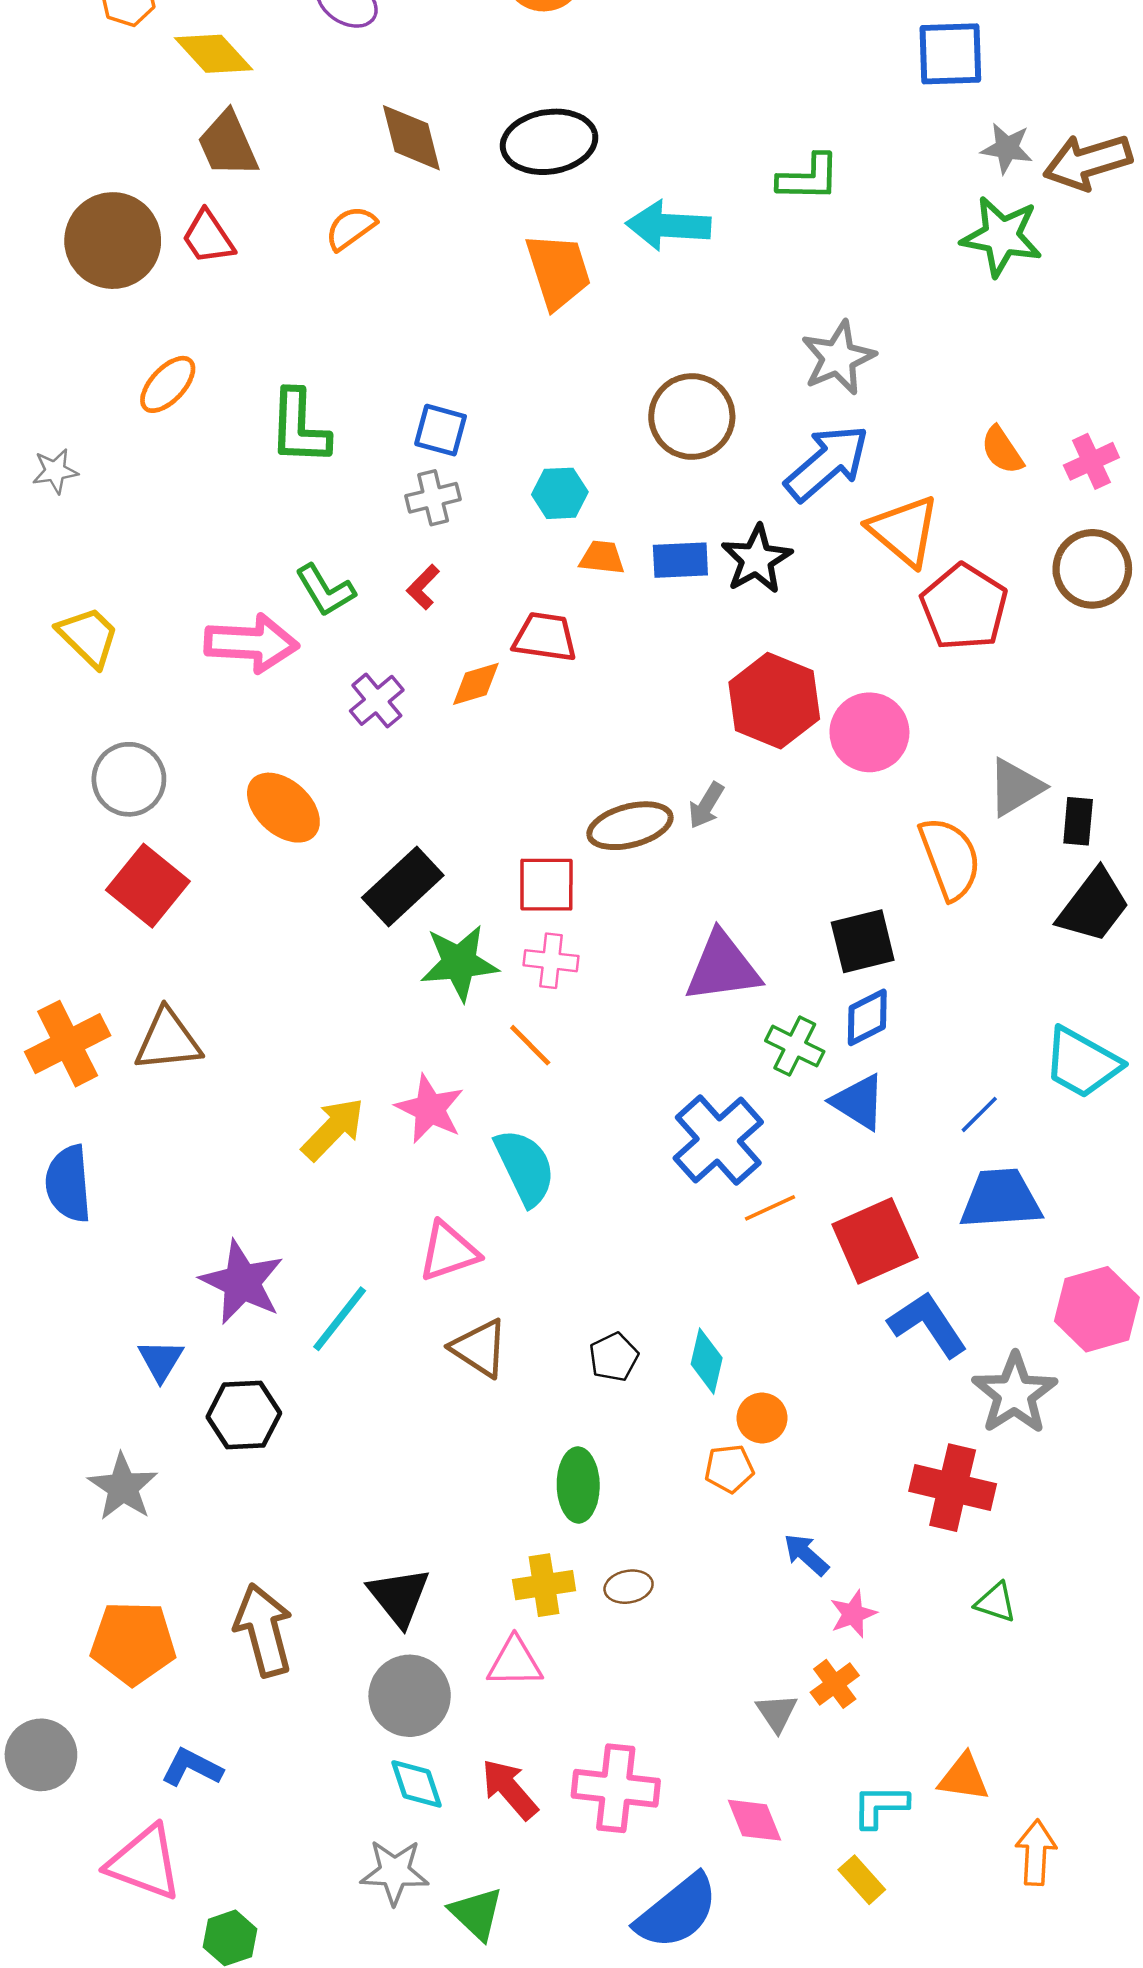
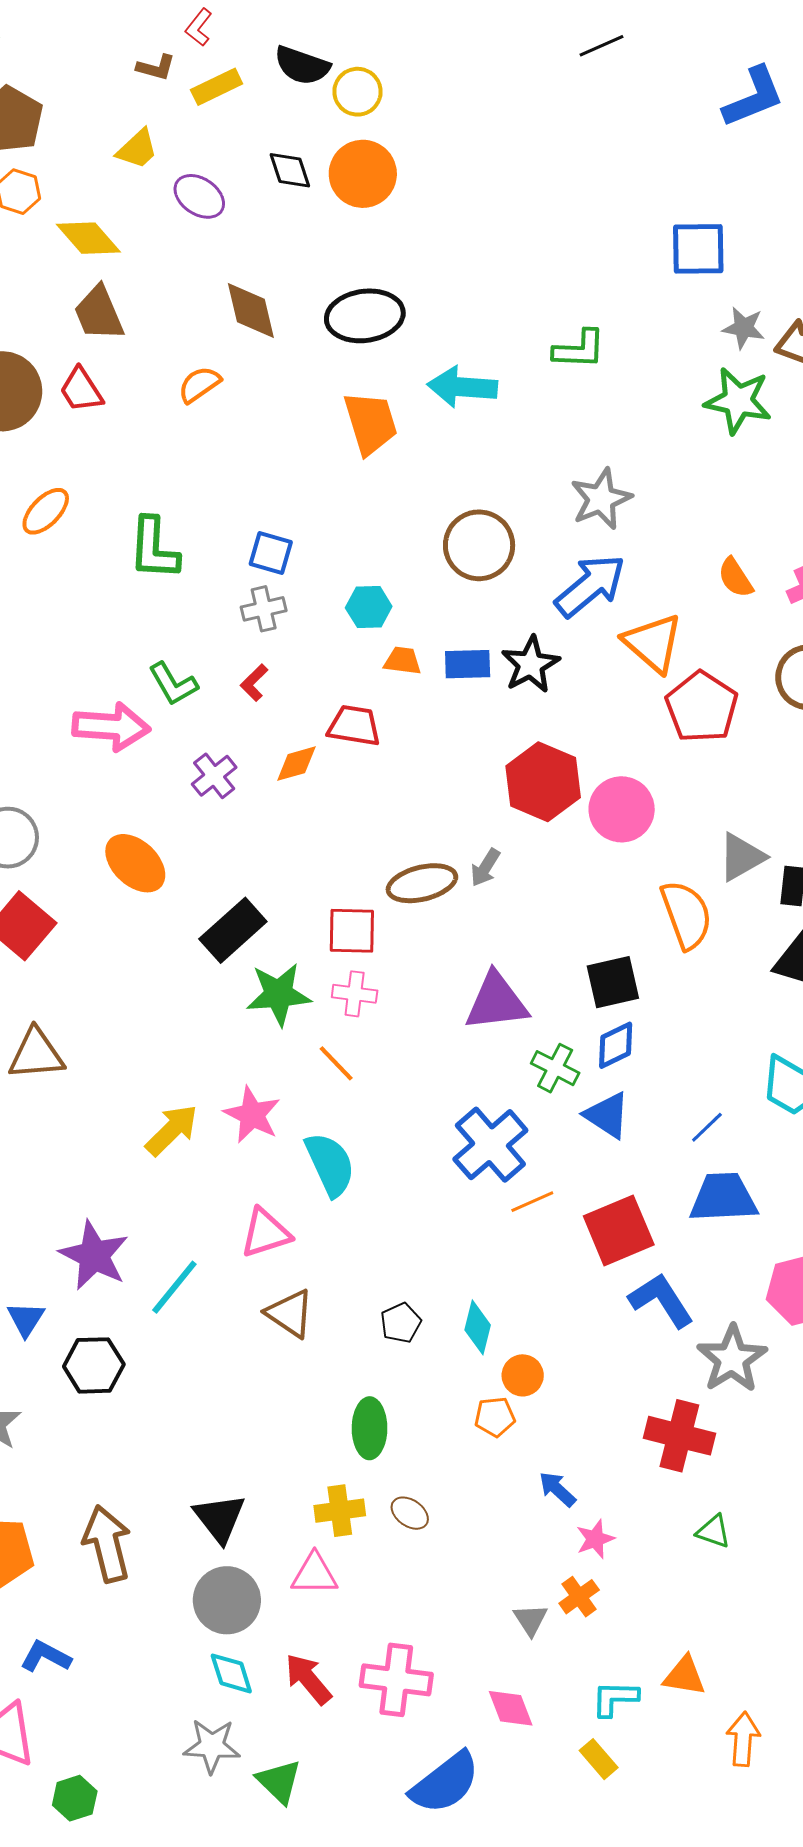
brown ellipse: (629, 1587) -> (410, 1513), turned 45

